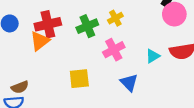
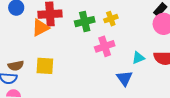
yellow square: (79, 79) -> (45, 66), moved
blue triangle: (129, 83) -> (124, 78), moved

